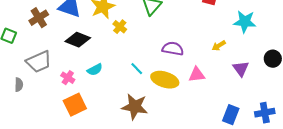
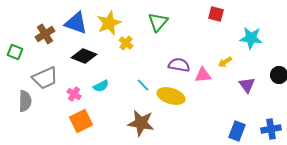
pink triangle: (197, 75) -> (203, 75), moved
gray semicircle: (19, 85) -> (25, 101), size x1.5

